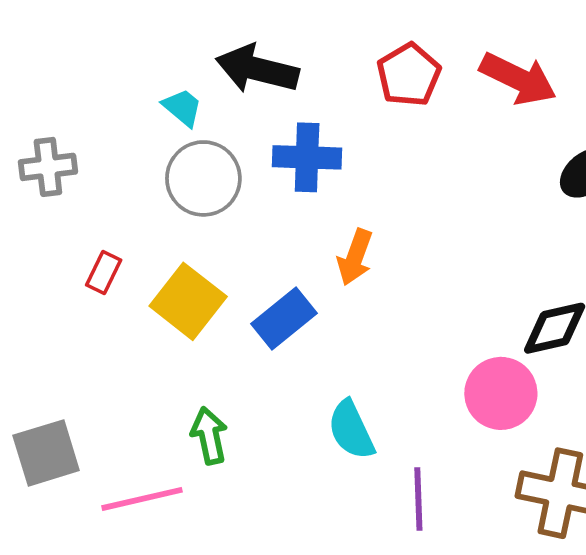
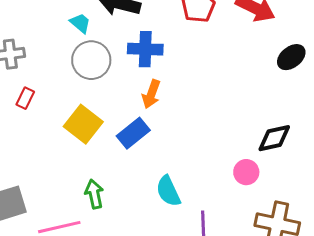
orange arrow: (355, 257) -> (151, 94), moved
red rectangle: (104, 273) -> (25, 98), moved
pink circle: (501, 393) -> (246, 172), size x0.7

